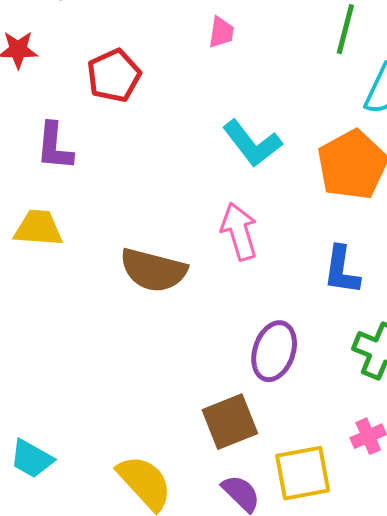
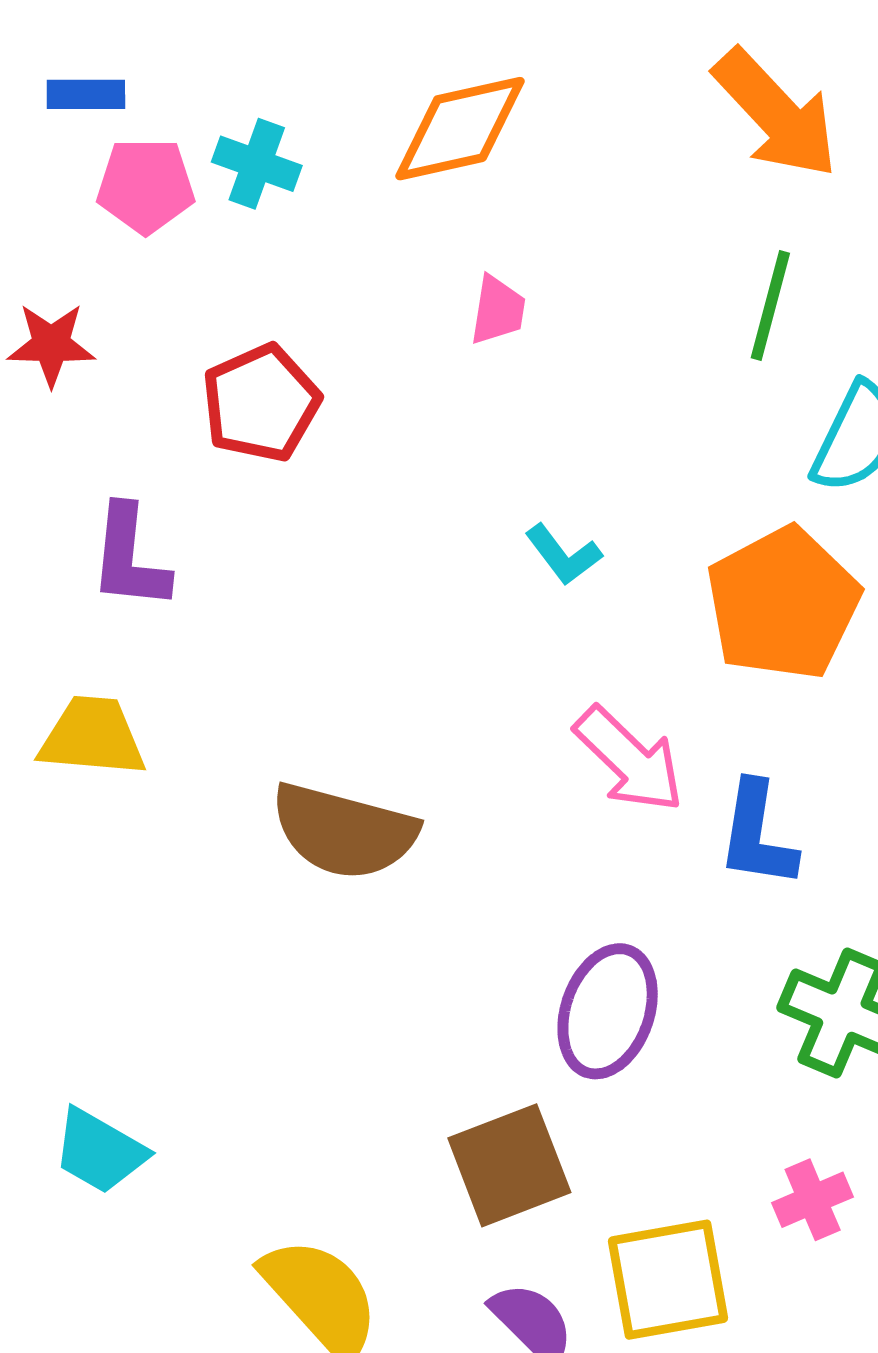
cyan L-shape: (252, 143) -> (563, 555), size x0.6
pink arrow: (239, 232) -> (629, 760), moved, turned 150
cyan trapezoid: (32, 459) -> (100, 1151), moved

